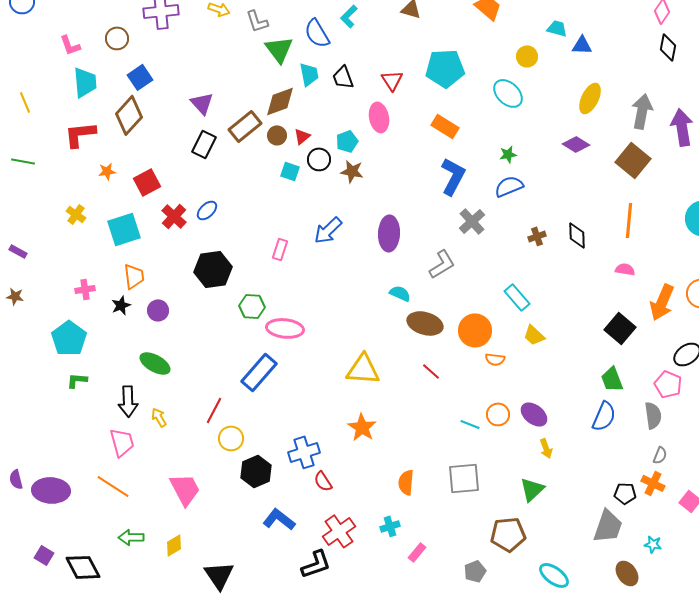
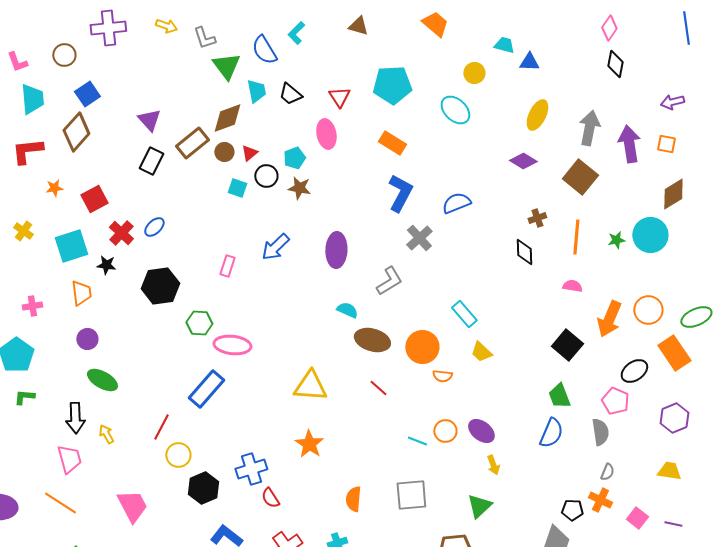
black trapezoid: (343, 77) -> (290, 94), turned -30
green star: (508, 154) -> (616, 240), moved
brown cross: (537, 236) -> (537, 218), moved
black star: (121, 305) -> (106, 265), moved, turned 30
purple circle: (158, 310) -> (87, 339), moved

